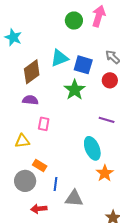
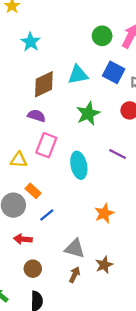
blue square: (83, 65) -> (114, 72), moved
pink rectangle: (44, 124) -> (46, 145), size x1.5
cyan ellipse: (92, 148) -> (79, 165), moved
blue line: (56, 184) -> (47, 215), turned 32
gray triangle: (74, 198) -> (75, 248), moved

